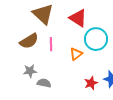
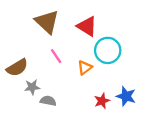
brown semicircle: (29, 41) -> (17, 68), moved
pink line: (51, 44) -> (56, 56), turned -32

